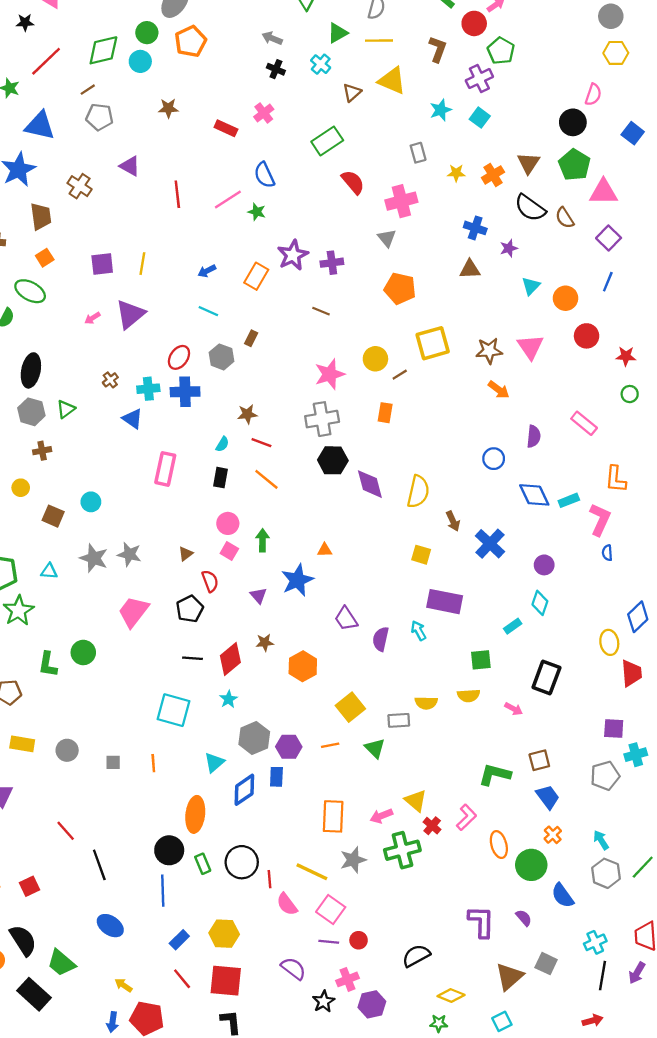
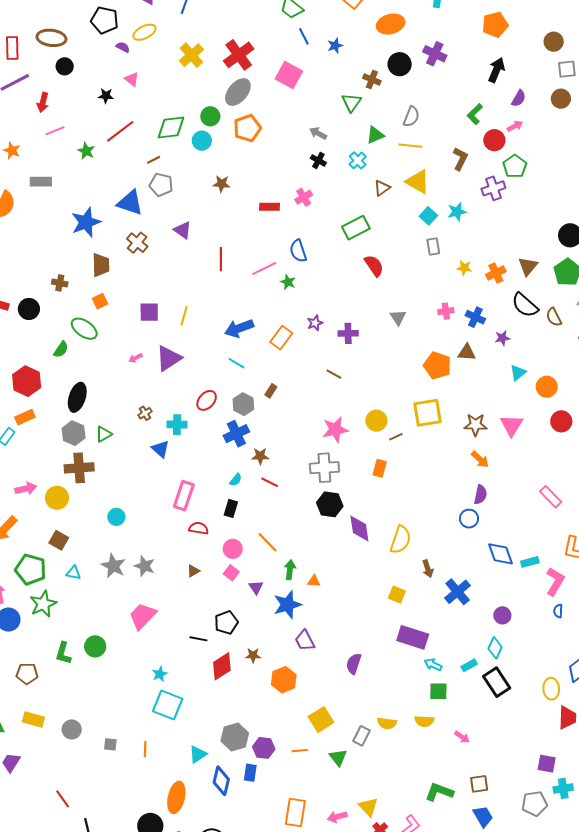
cyan square: (480, 118) -> (428, 216), moved
blue triangle: (40, 126) -> (130, 203), moved
red rectangle: (226, 128) -> (269, 207), turned -30
pink cross: (401, 201) -> (446, 311), moved, size x0.6
purple star: (293, 255) -> (315, 323), size x0.6
blue arrow: (207, 271) -> (239, 328), size x1.8
orange pentagon: (400, 288) -> (437, 366), moved
blue cross: (185, 392) -> (236, 434), moved, turned -30
purple semicircle: (534, 436) -> (480, 495), moved
brown cross: (42, 451) -> (79, 468), size x1.8
orange line: (266, 479) -> (268, 542), moved
yellow circle: (21, 488) -> (57, 498), size x1.5
brown square: (53, 516) -> (59, 540), moved
green arrow: (262, 540) -> (290, 570), moved
red semicircle: (210, 581) -> (199, 528), moved, turned -66
purple triangle: (258, 595) -> (256, 587), moved
black pentagon: (190, 609) -> (226, 623), moved
purple trapezoid: (346, 619) -> (305, 641), moved
cyan arrow: (418, 631) -> (433, 665), moved, turned -42
black line: (192, 658) -> (198, 639), moved
black rectangle: (546, 677) -> (497, 682), moved, turned -60
cyan star: (229, 699) -> (160, 674), moved
gray rectangle: (399, 720) -> (361, 736), turned -66
blue diamond: (244, 790) -> (221, 781), turned -48

